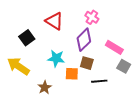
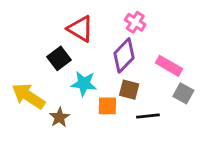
black square: (27, 38) -> (59, 58), moved
brown star: (45, 87) -> (59, 117), moved

